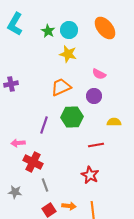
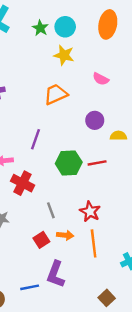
orange ellipse: (105, 28) -> (108, 24), turned 50
purple circle: (94, 96) -> (95, 120), moved
green hexagon: (72, 117) -> (69, 163), moved
red star: (90, 175) -> (90, 212), moved
gray line: (45, 185) -> (51, 210), moved

